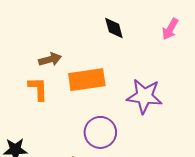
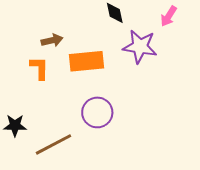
purple star: (144, 96) -> (140, 47), moved

